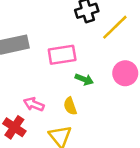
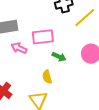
pink arrow: (34, 104) -> (19, 48), moved

